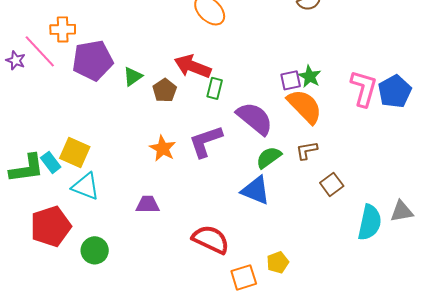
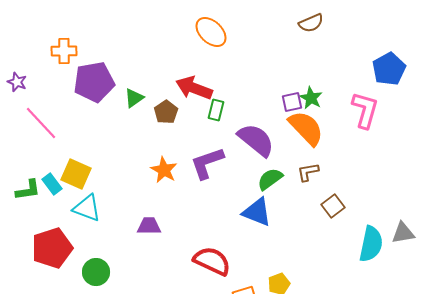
pink line: (40, 51) -> (41, 123), moved
blue pentagon: (395, 91) -> (389, 69), moved
green L-shape: (27, 168) -> (28, 190), size x0.7

